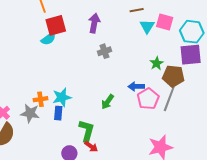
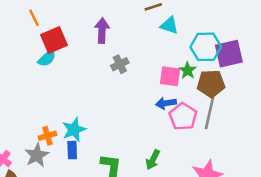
pink square: (165, 22) -> (170, 76), moved
cyan triangle: (147, 26) -> (169, 25), turned -35
cyan hexagon: (192, 32) -> (206, 47), moved
green arrow: (108, 102) -> (153, 160), moved
gray star: (30, 113) -> (37, 155), turned -30

